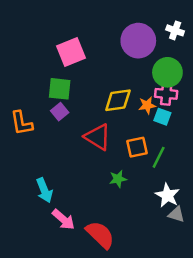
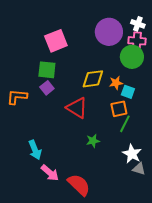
pink cross: (166, 94) -> (137, 41), moved
orange L-shape: (22, 123) -> (17, 97), turned 105
orange square: (137, 147) -> (119, 109), moved

